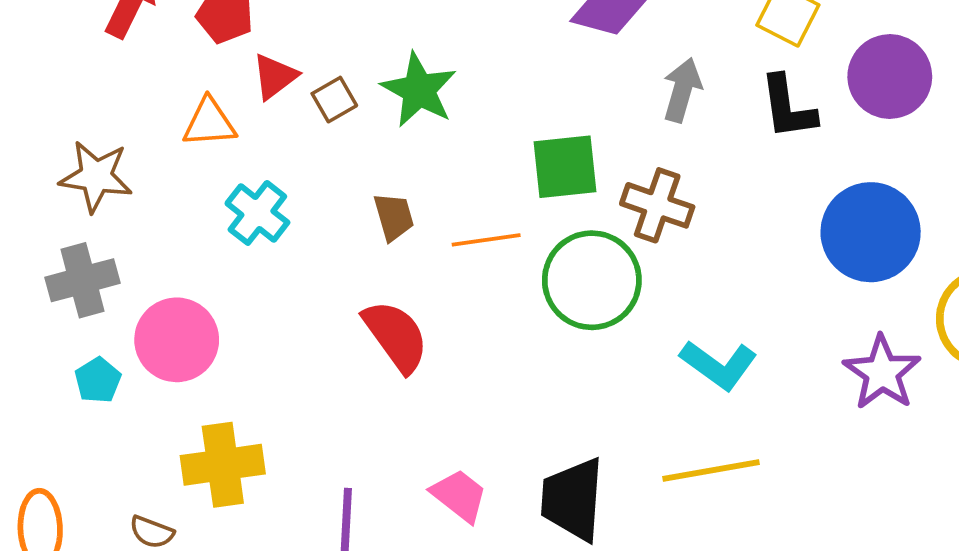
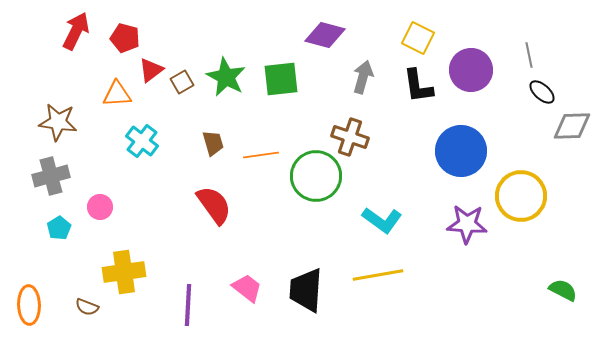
green square: (565, 167) -> (281, 79), moved
pink circle: (177, 340) -> (100, 207), size x0.6
purple star: (882, 373) -> (467, 224), turned -30

